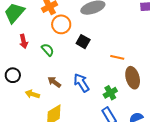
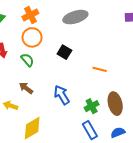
orange circle: (61, 24) -> (32, 37), moved
brown ellipse: (133, 78) -> (115, 104), moved
brown arrow: (54, 82) -> (26, 88), moved

